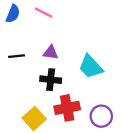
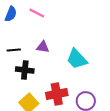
black cross: (51, 80) -> (25, 70), moved

